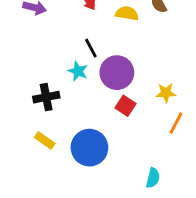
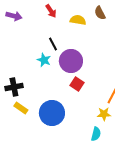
yellow star: (166, 93) -> (104, 114), moved
black cross: (46, 97) -> (14, 87), moved

